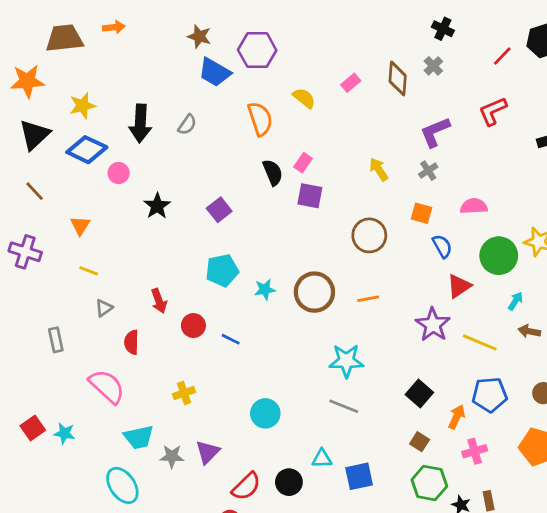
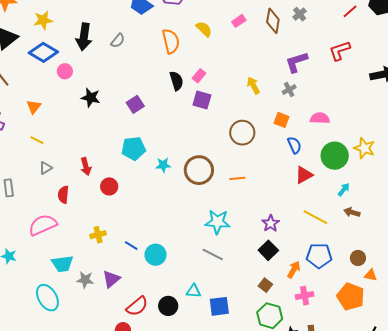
black star: (157, 206) -> (91, 98), turned -30
purple star: (433, 325) -> (271, 223), moved, size x0.7
blue line: (231, 339) -> (131, 246), moved
pink semicircle: (107, 386) -> (43, 225), turned -72

